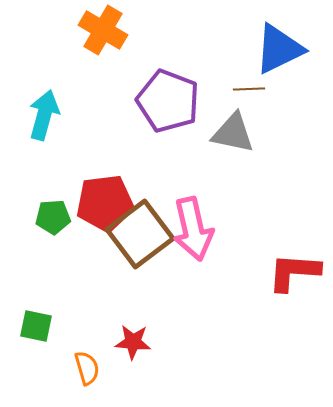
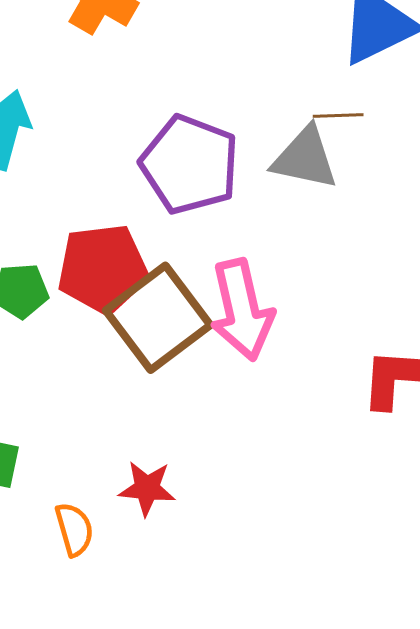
brown line: (249, 89) -> (338, 115), moved
purple pentagon: (168, 101) -> (190, 164), moved

